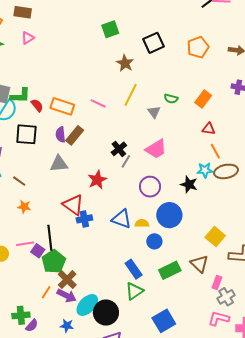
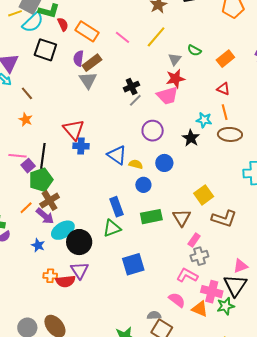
gray triangle: (59, 164) -> (88, 80), moved, turned 48
cyan star: (205, 170) -> (204, 120), moved
red star: (97, 180) -> (175, 79), moved
blue circle: (169, 215) -> (164, 163), size x0.7

